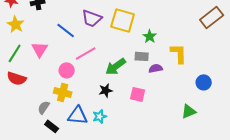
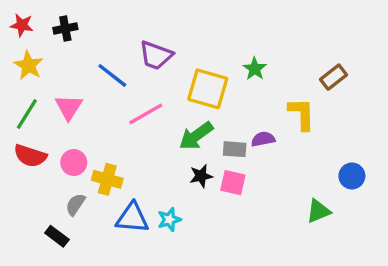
brown rectangle: (212, 17) -> (333, 77), moved, size x0.7
yellow square: (123, 20) -> (208, 89), moved
green star: (150, 36) -> (255, 69), moved
gray rectangle: (142, 56) -> (235, 149), moved
pink circle: (67, 70) -> (74, 163), moved
blue circle: (204, 82) -> (352, 176), moved
black star: (106, 90) -> (201, 176), moved
black rectangle: (52, 126) -> (57, 236), moved

